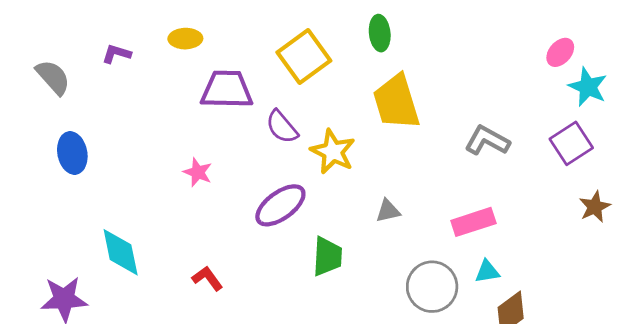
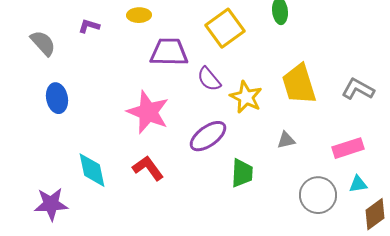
yellow trapezoid: (396, 102) -> (299, 84), moved
pink star: (198, 172) -> (148, 112), size x2.0
red L-shape: (207, 278) -> (148, 168), moved, size x1.4

